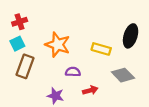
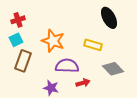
black ellipse: (131, 36) -> (109, 18), moved, turned -45
purple semicircle: (73, 72) -> (67, 66), size x1.6

